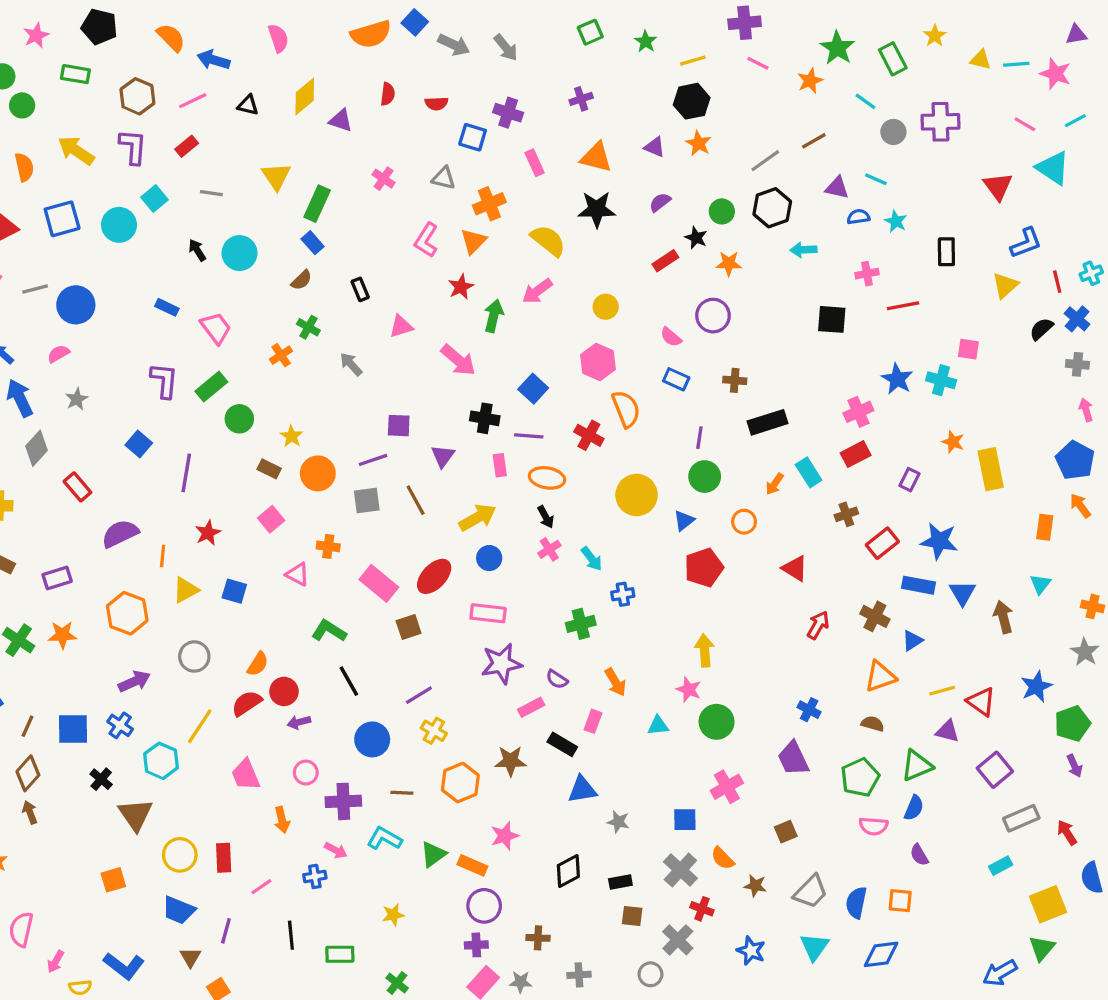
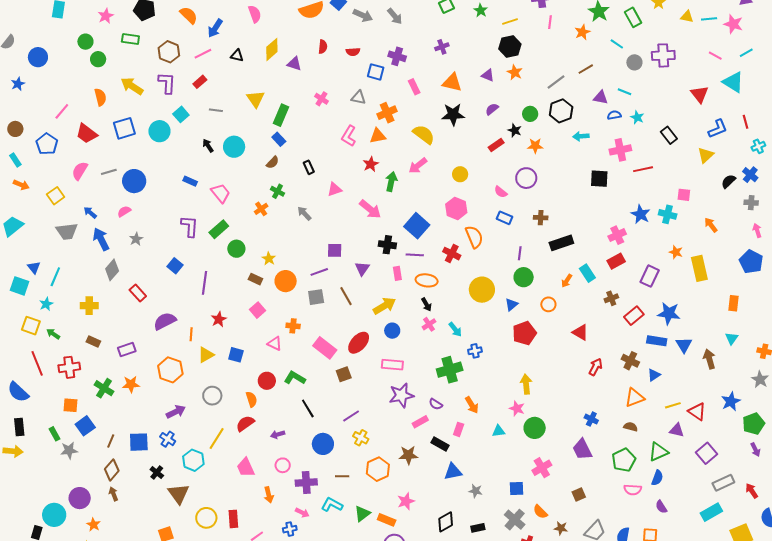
blue arrow: (213, 60) -> (215, 28), turned -72
pink line: (758, 63) -> (550, 22), turned 72
orange triangle: (473, 241) -> (378, 136), turned 36
black rectangle: (946, 252) -> (669, 135), turned -36
pink cross: (867, 274) -> (620, 150), size x1.5
red line: (1057, 282) -> (746, 122), moved
blue square: (533, 389) -> (417, 226), size x1.4
purple rectangle: (909, 480) -> (650, 276), size x1.5
orange arrow: (1080, 506) -> (711, 225), moved
green cross: (581, 624) -> (450, 370), size x1.4
orange semicircle: (258, 664) -> (251, 399), turned -49
red circle: (284, 691) -> (267, 381), moved
cyan rectangle: (1001, 866) -> (711, 512), size x1.5

